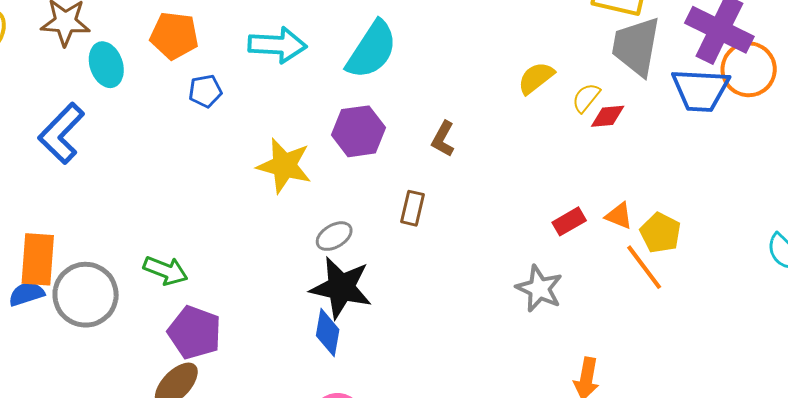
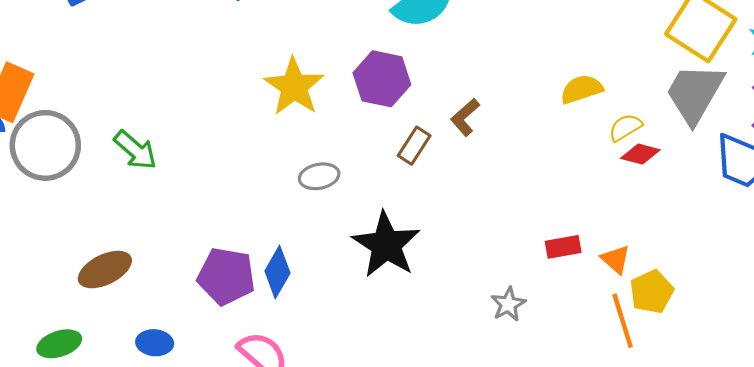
brown rectangle: (413, 208) -> (414, 146), moved
black star: (341, 288) -> (386, 245), moved
gray star: (539, 289) -> (508, 304), size x0.7
purple pentagon: (195, 332) -> (226, 276), moved, turned -30

